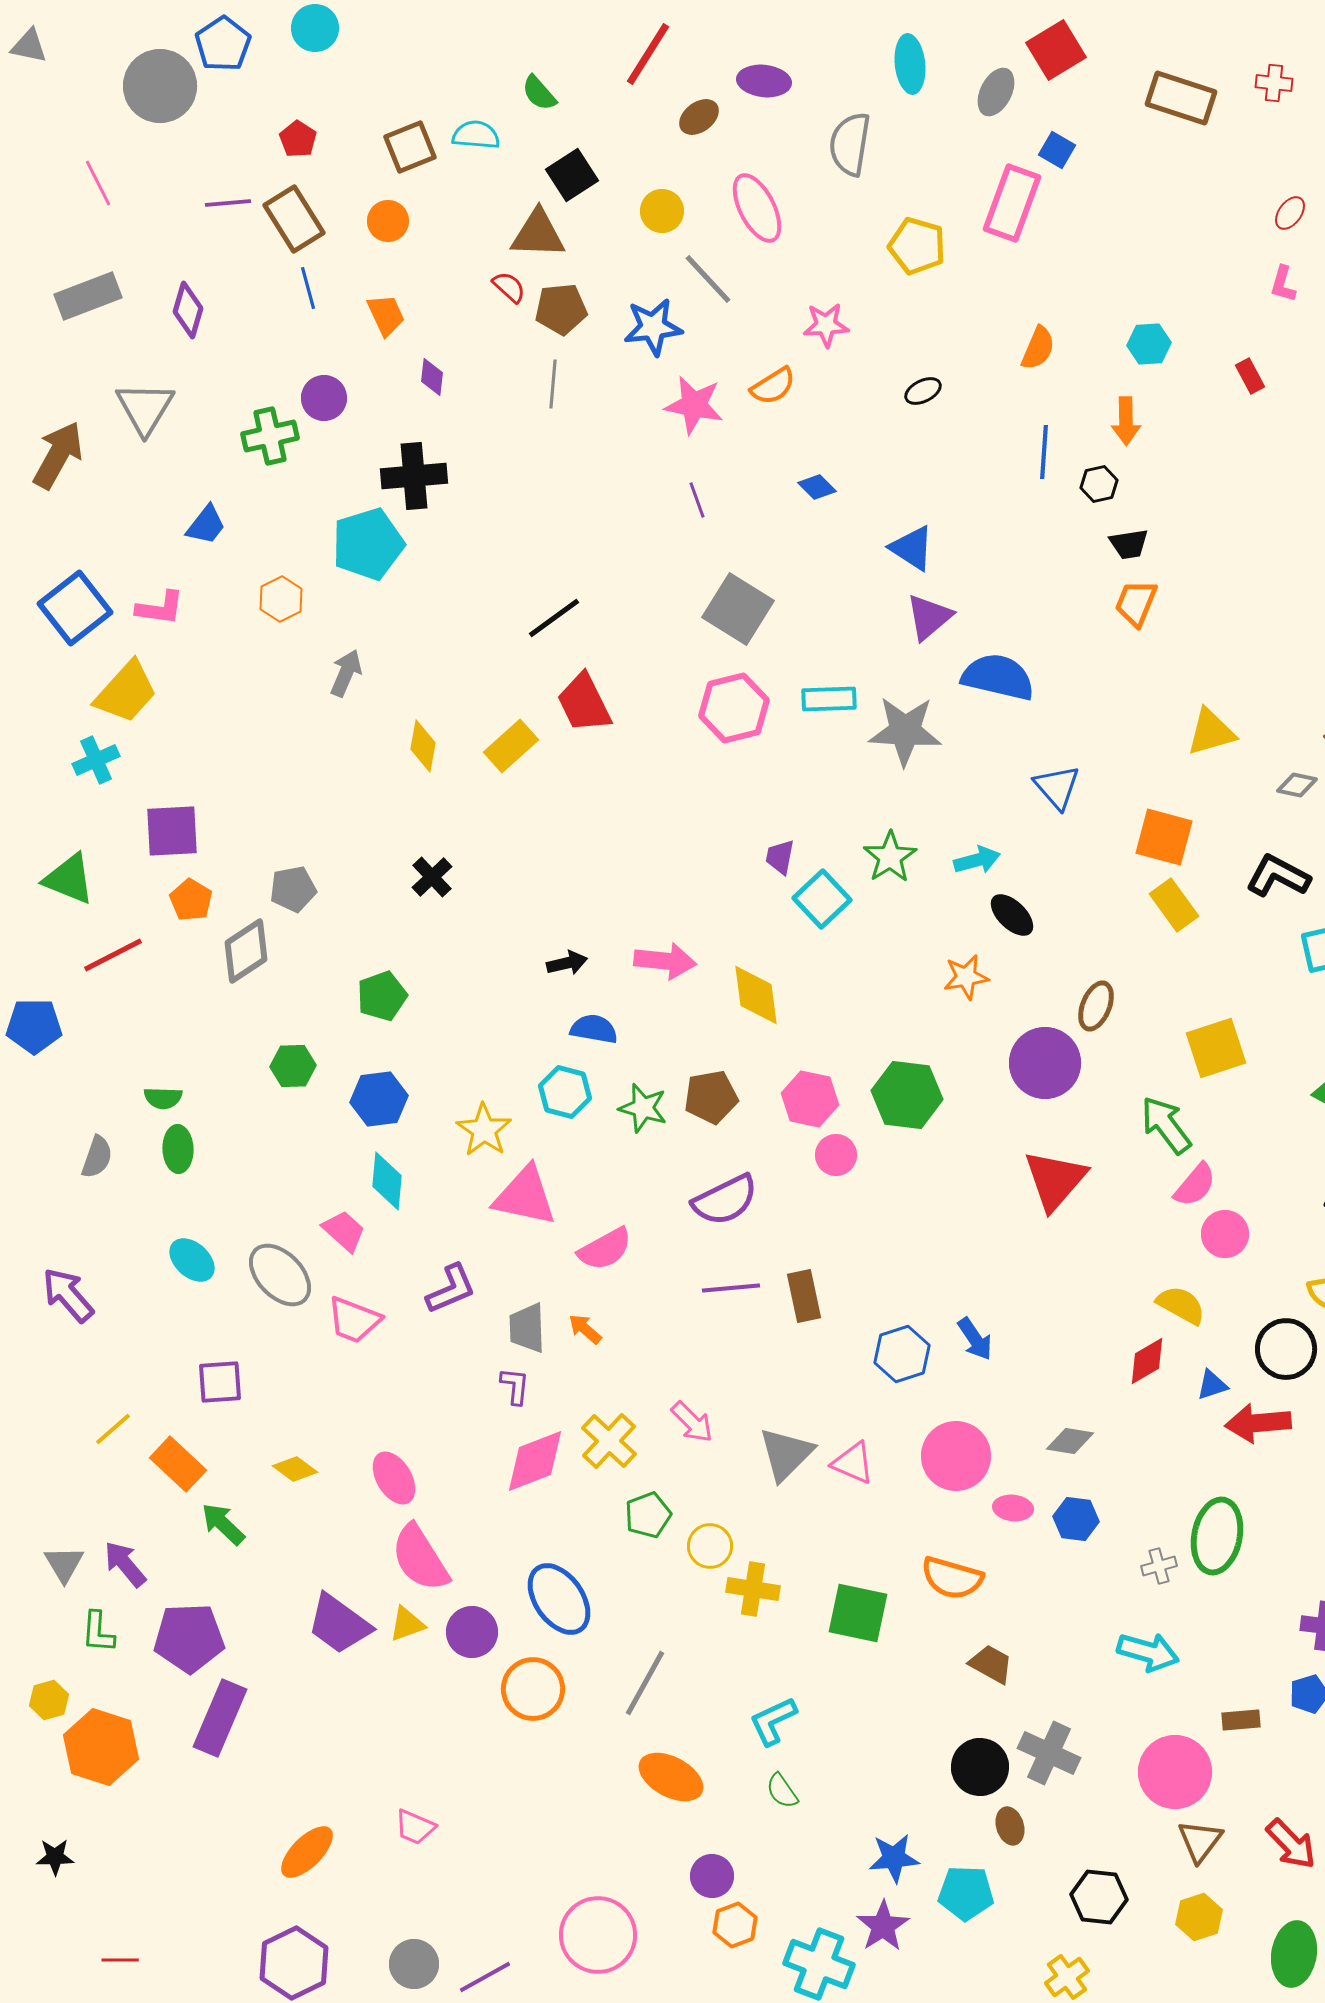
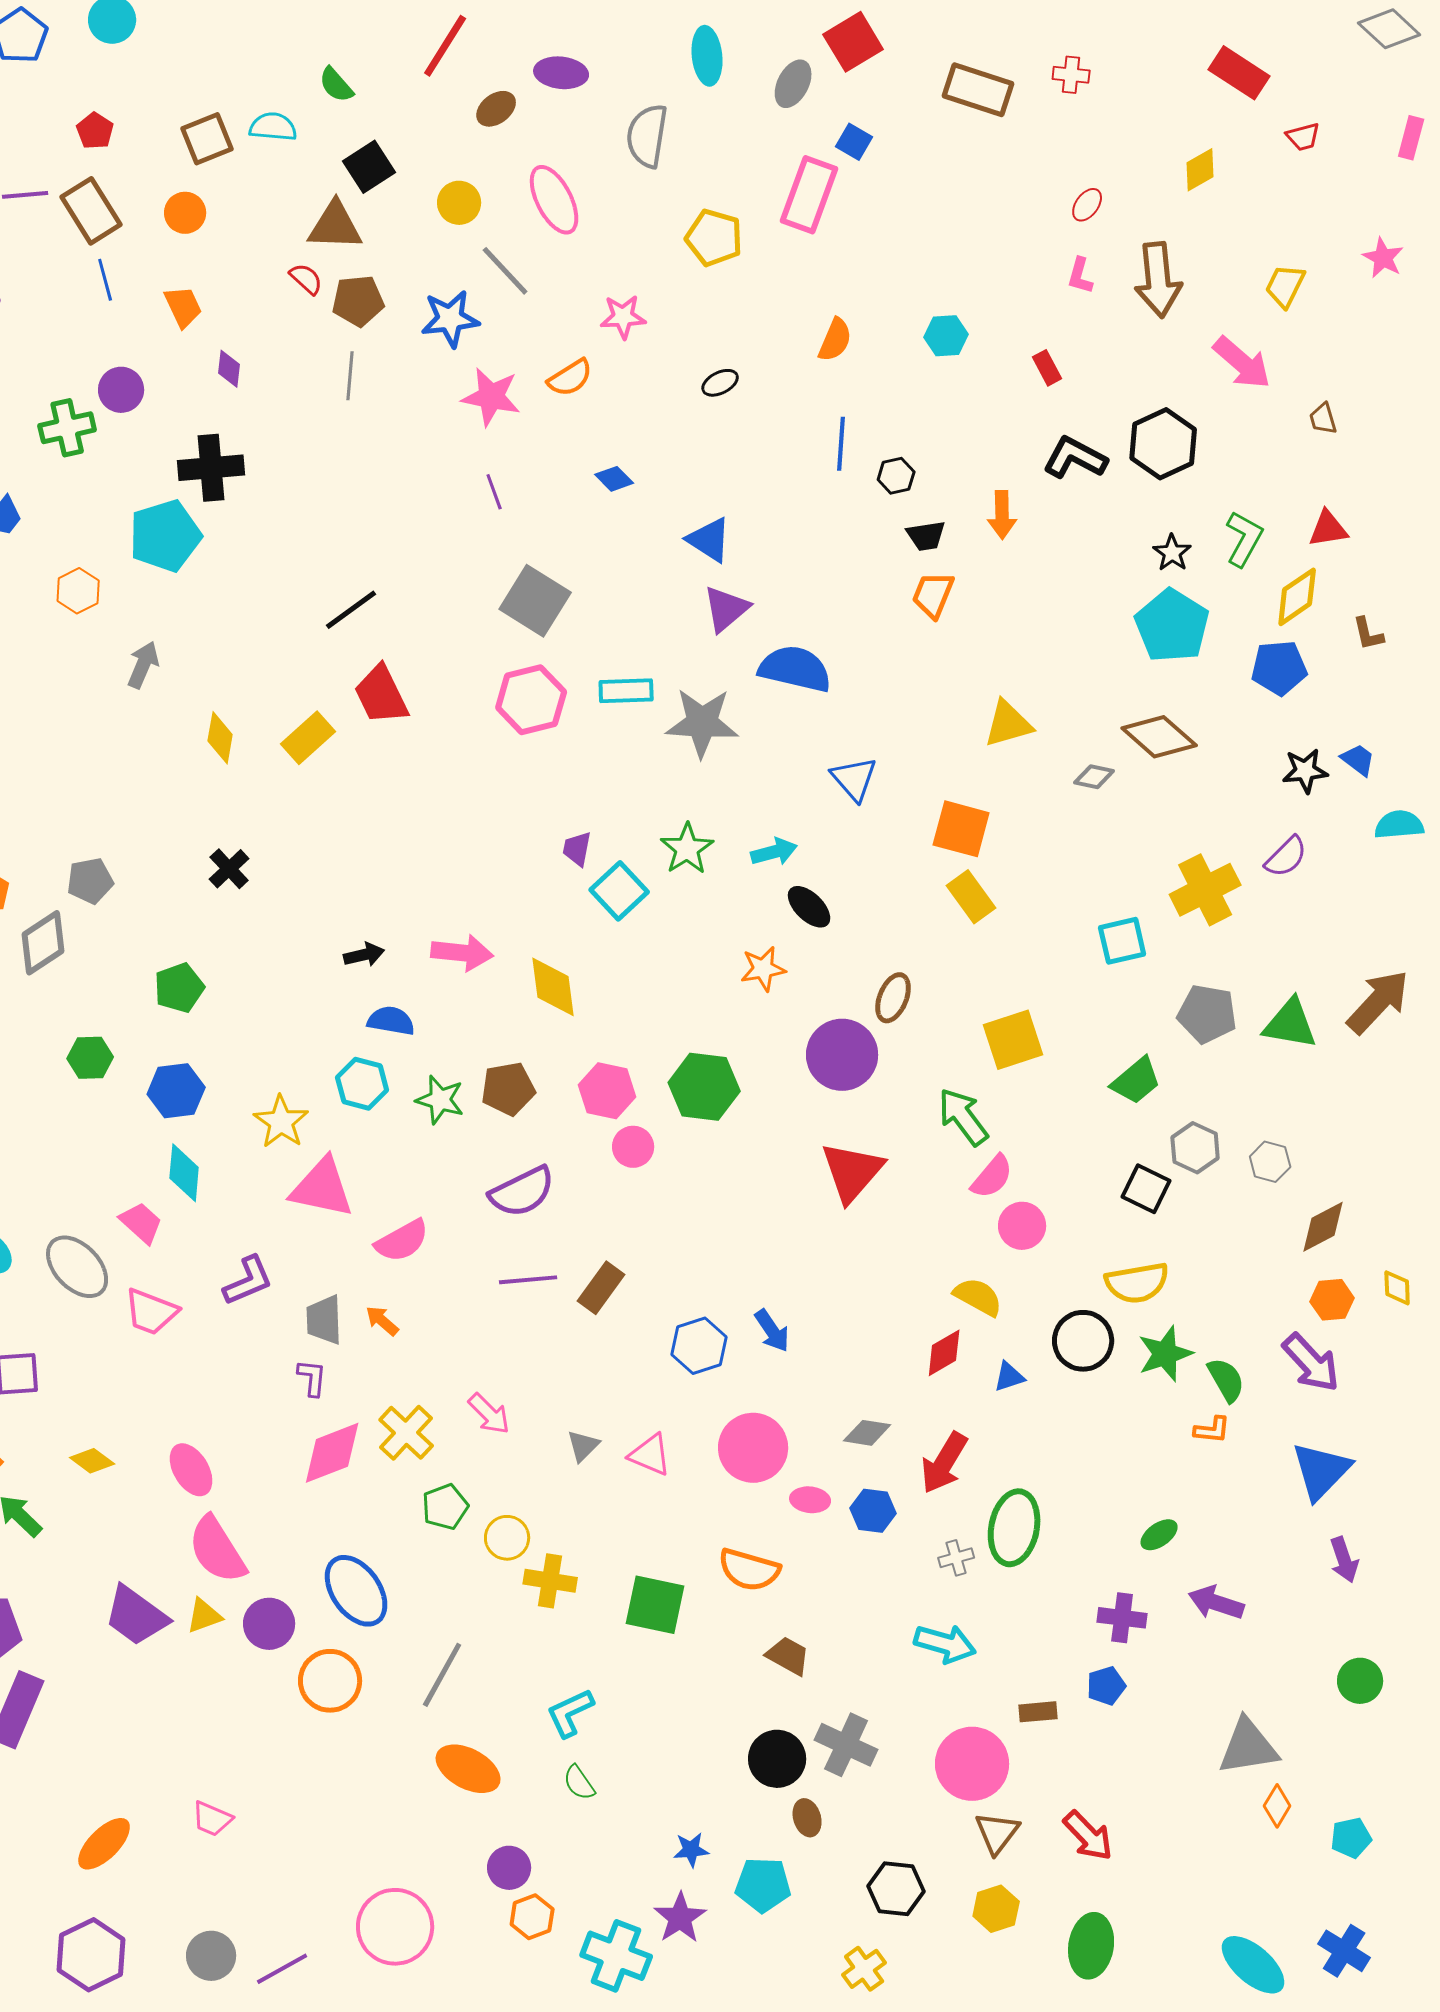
orange arrow: (1126, 421) -> (1002, 515), moved
black L-shape: (1278, 876) -> (1075, 458), moved
brown rectangle: (804, 1296) -> (601, 1288), turned 48
red arrow: (1258, 1423) -> (944, 1463), moved, turned -54
gray triangle: (786, 1454) -> (583, 1446), size x0.6
blue star: (894, 1858) -> (691, 1850), size x0.7

